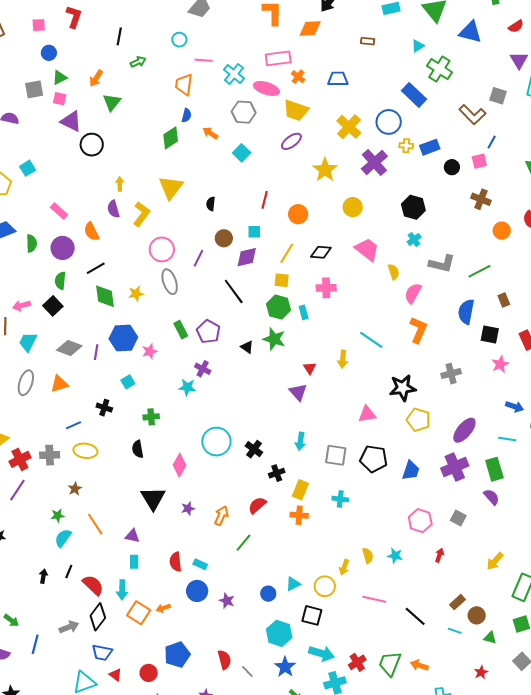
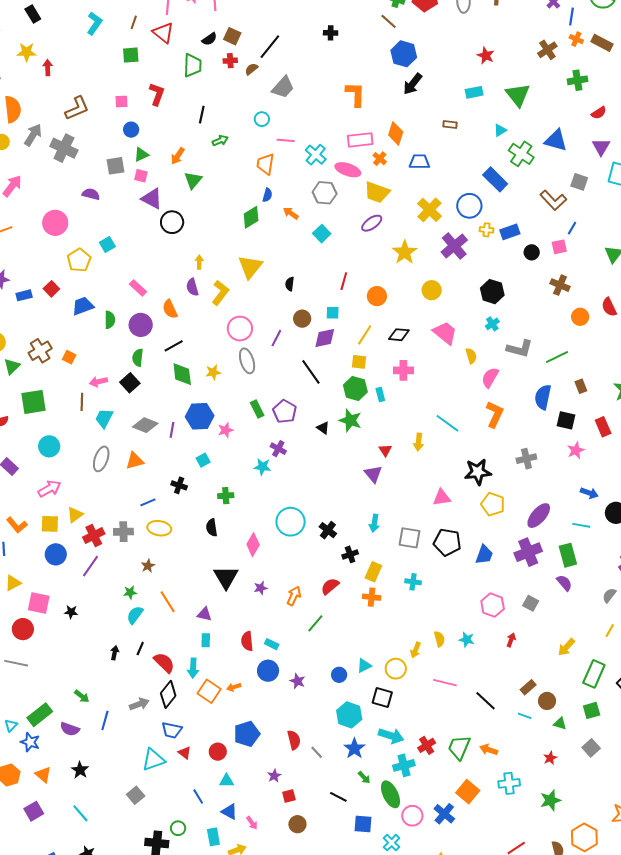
orange diamond: (310, 28) -> (396, 133), moved, turned -70
blue triangle: (470, 32) -> (556, 140), moved

